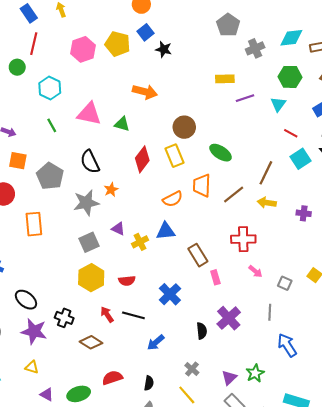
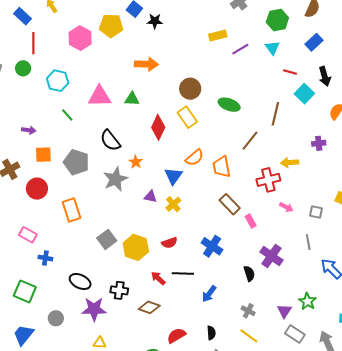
orange trapezoid: (202, 185) -> (222, 167), moved
yellow arrow: (267, 203) -> (290, 163), moved
blue triangle: (166, 231) -> (173, 176), moved, turned -36
gray square: (89, 242) -> (107, 239), moved

